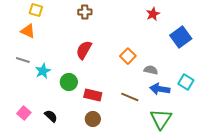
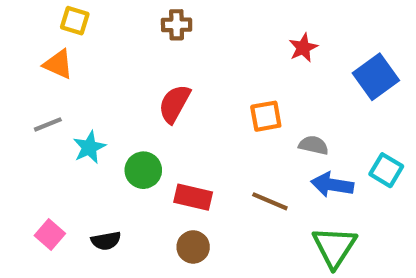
red star: (153, 14) -> (303, 48), moved
orange square: (128, 56) -> (266, 116), turned 35
gray line: (23, 60) -> (48, 124), turned -40
black semicircle: (51, 116) -> (106, 241), turned 128

